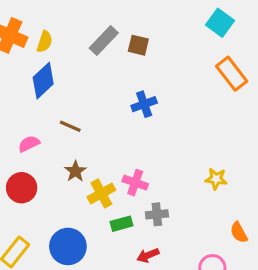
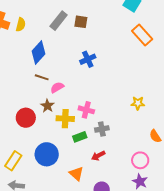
blue diamond: (43, 81) -> (38, 53), moved
pink semicircle: (29, 144) -> (57, 87), moved
red circle: (22, 188) -> (26, 118), moved
yellow cross: (101, 193) -> (65, 119), turned 36

